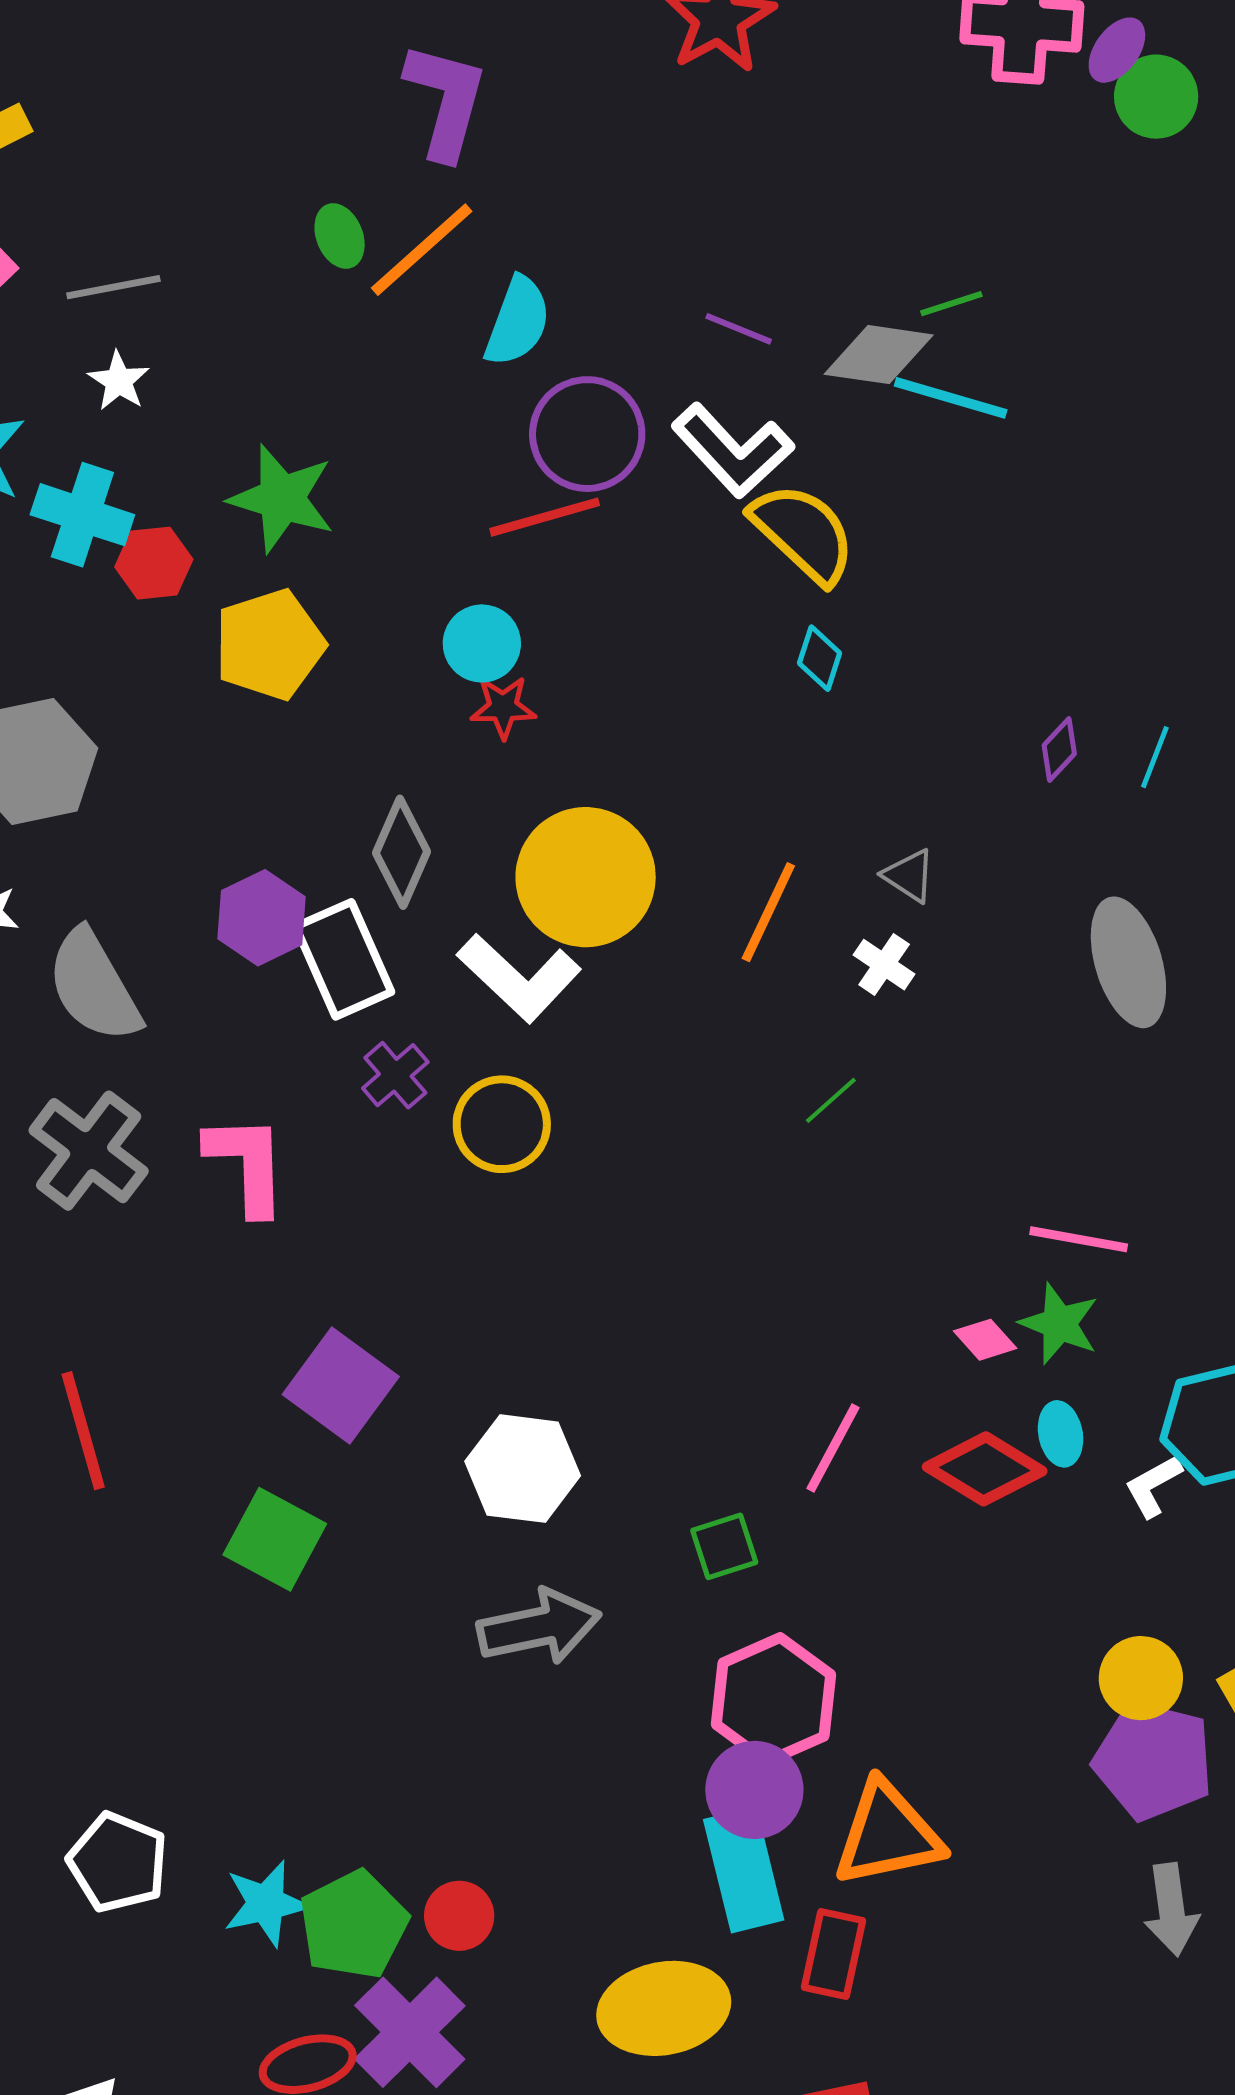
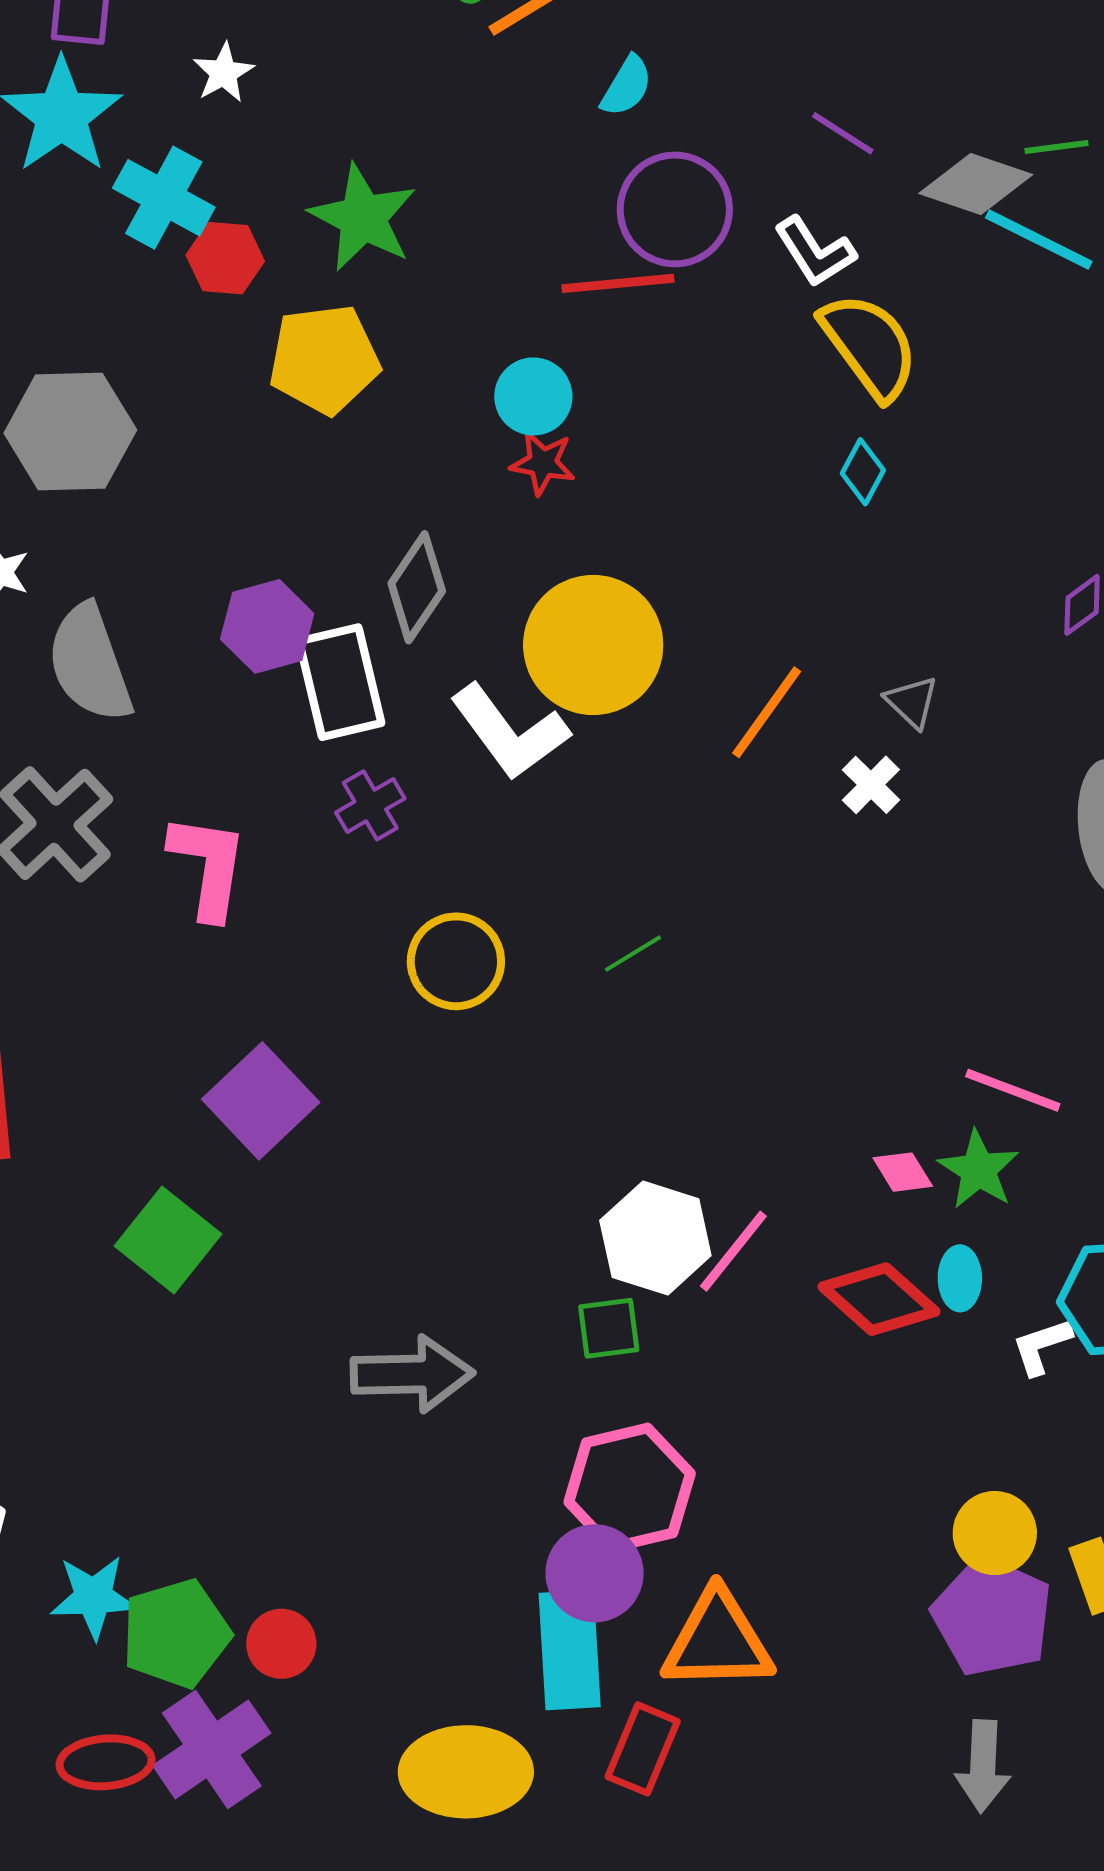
cyan semicircle: (518, 321) -> (627, 86), size x0.7
white L-shape: (733, 450) -> (815, 252), size x0.7
green line: (831, 1100) -> (633, 954), moved
yellow circle: (502, 1124) -> (456, 961), moved
white hexagon: (523, 1469) -> (655, 1238), moved

